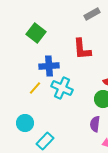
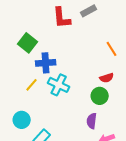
green square: (36, 33) -> (28, 43), moved
red L-shape: (82, 49) -> (62, 18), moved

